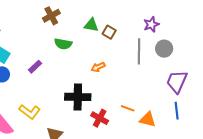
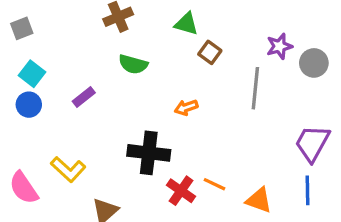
green triangle: (91, 25) -> (186, 24), moved
gray circle: (164, 49) -> (314, 63), moved
orange line: (128, 108) -> (215, 184), moved

